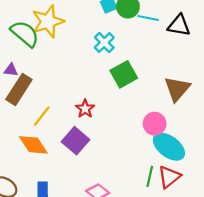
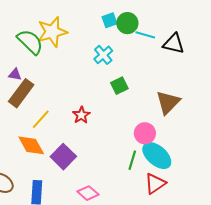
green square: (124, 74) -> (119, 86), size x0.7
purple square: (75, 141) -> (63, 157), moved
green line: (150, 176) -> (132, 160), moved

